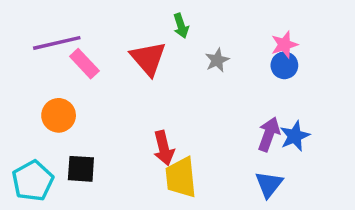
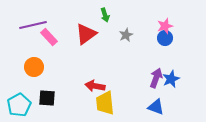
red triangle: (148, 58) -> (86, 34), turned 35
red arrow: (164, 148) -> (95, 86), turned 114
blue triangle: (269, 184) -> (156, 107), turned -48

